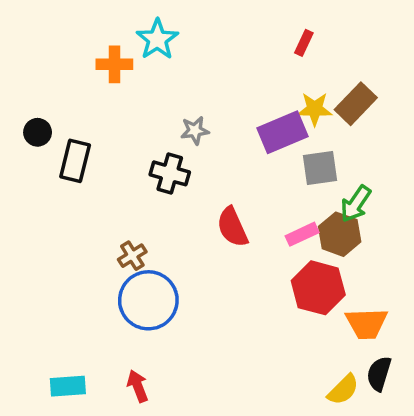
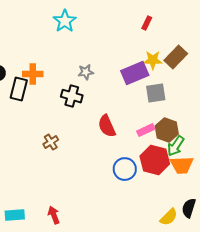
orange cross: (114, 64) -> (33, 74), moved
green arrow: (356, 204) -> (176, 146), moved
blue circle: (148, 300) -> (125, 169), moved, size x0.7
orange trapezoid: (366, 324) -> (182, 165), moved

